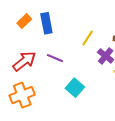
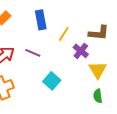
blue rectangle: (46, 23) -> (41, 20), moved

